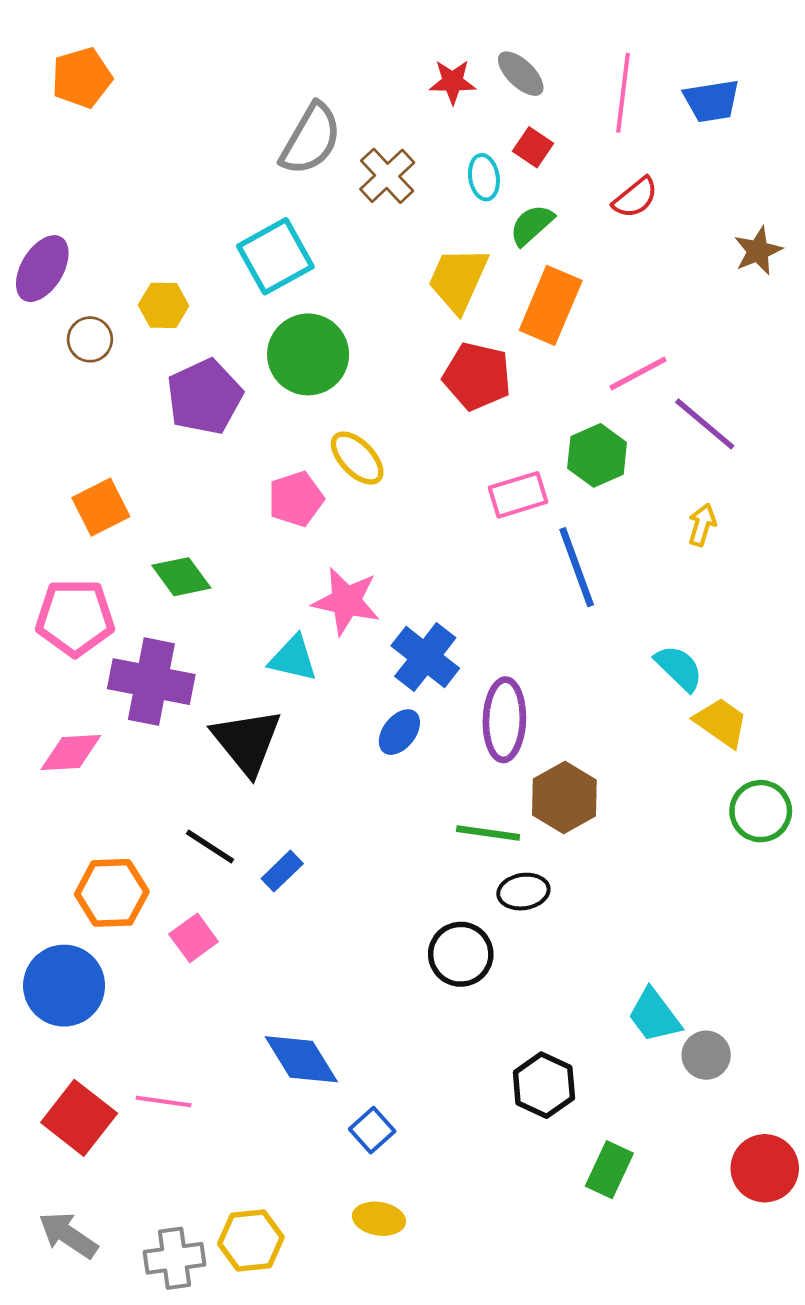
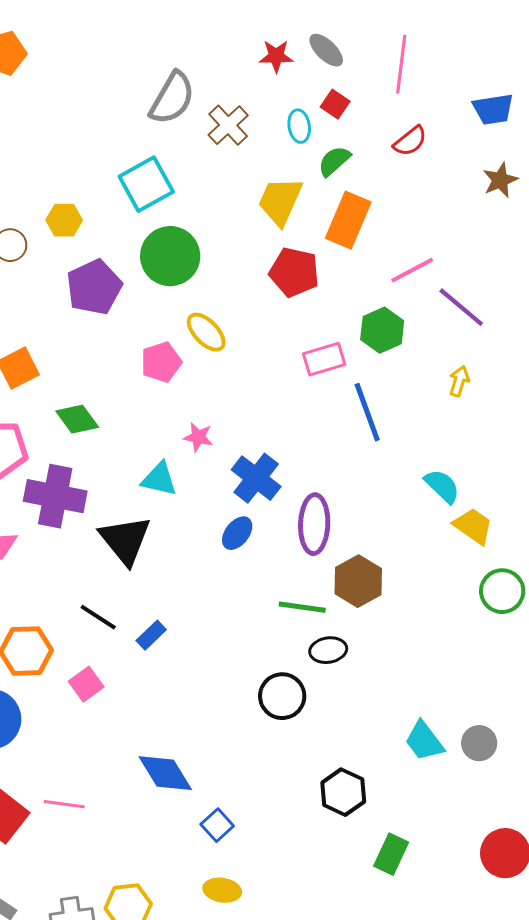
blue trapezoid: (712, 101) -> (493, 109), moved
pink star: (346, 601) -> (198, 437), size x0.6
gray circle: (706, 1055) -> (479, 743), moved

